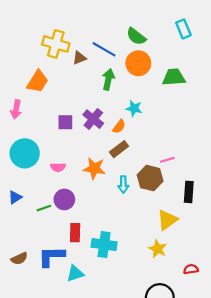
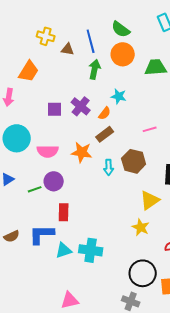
yellow cross: (56, 44) -> (46, 36), size x0.7
blue line: (104, 49) -> (91, 41), turned 45
brown triangle: (79, 58) -> (68, 49), turned 32
pink line: (167, 160) -> (150, 129), moved
pink semicircle: (58, 167) -> (48, 151), size x1.5
cyan cross: (104, 245) -> (91, 250), moved

